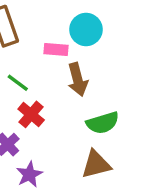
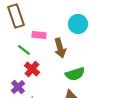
cyan circle: (86, 30) -> (78, 24), moved
pink rectangle: (56, 49) -> (39, 35), moved

